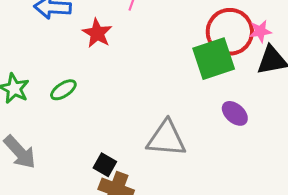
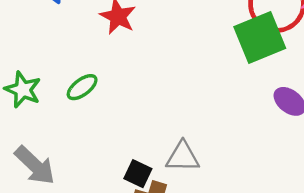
gray triangle: (166, 139) -> (183, 157), moved, size x0.7

